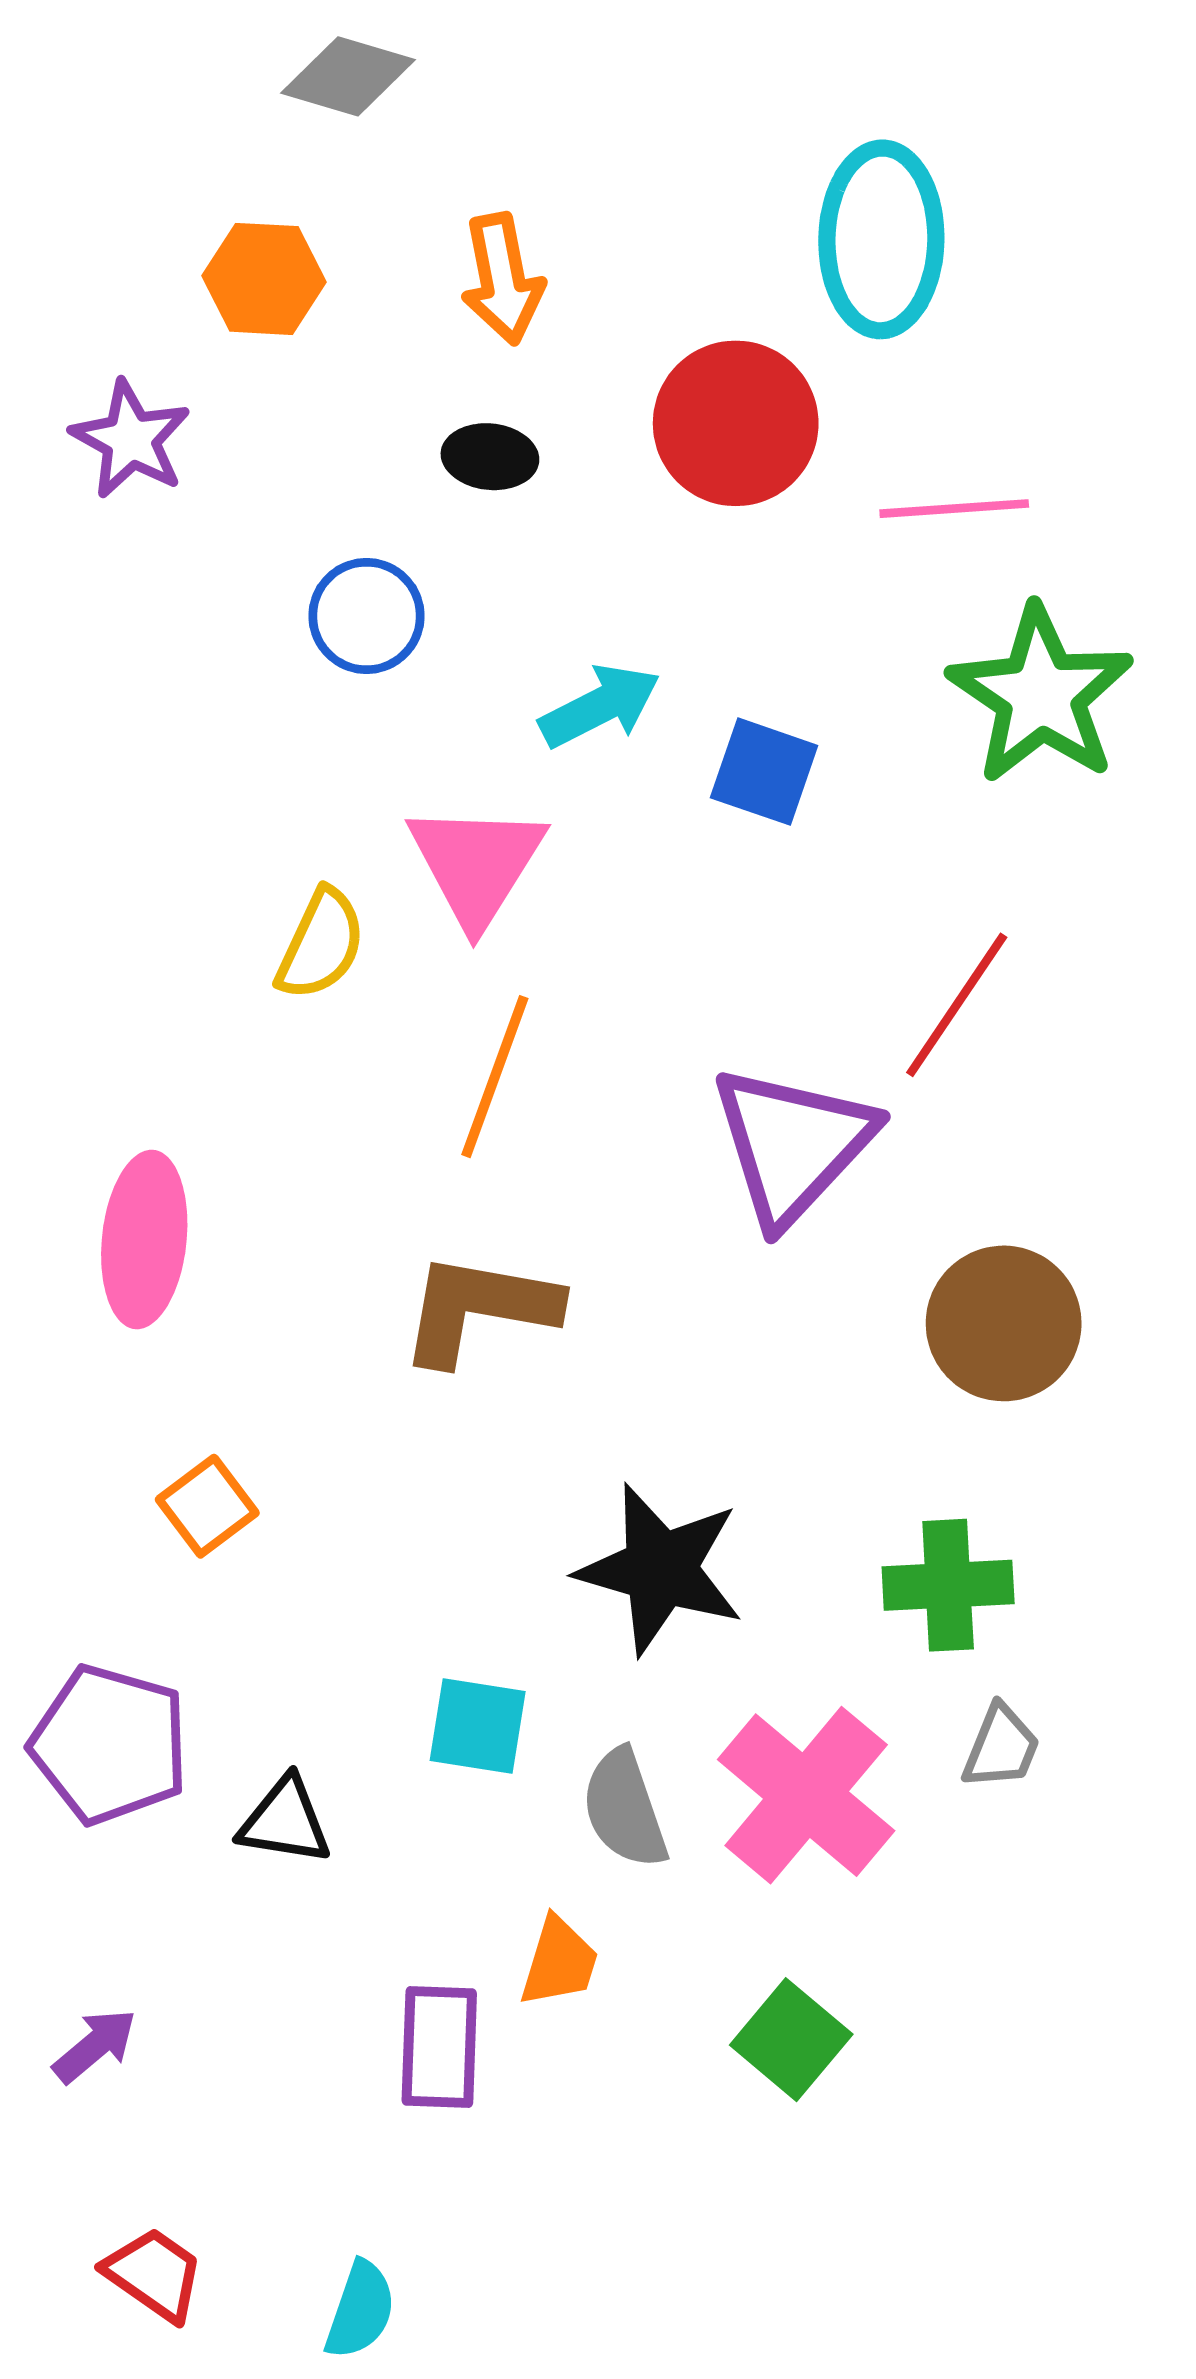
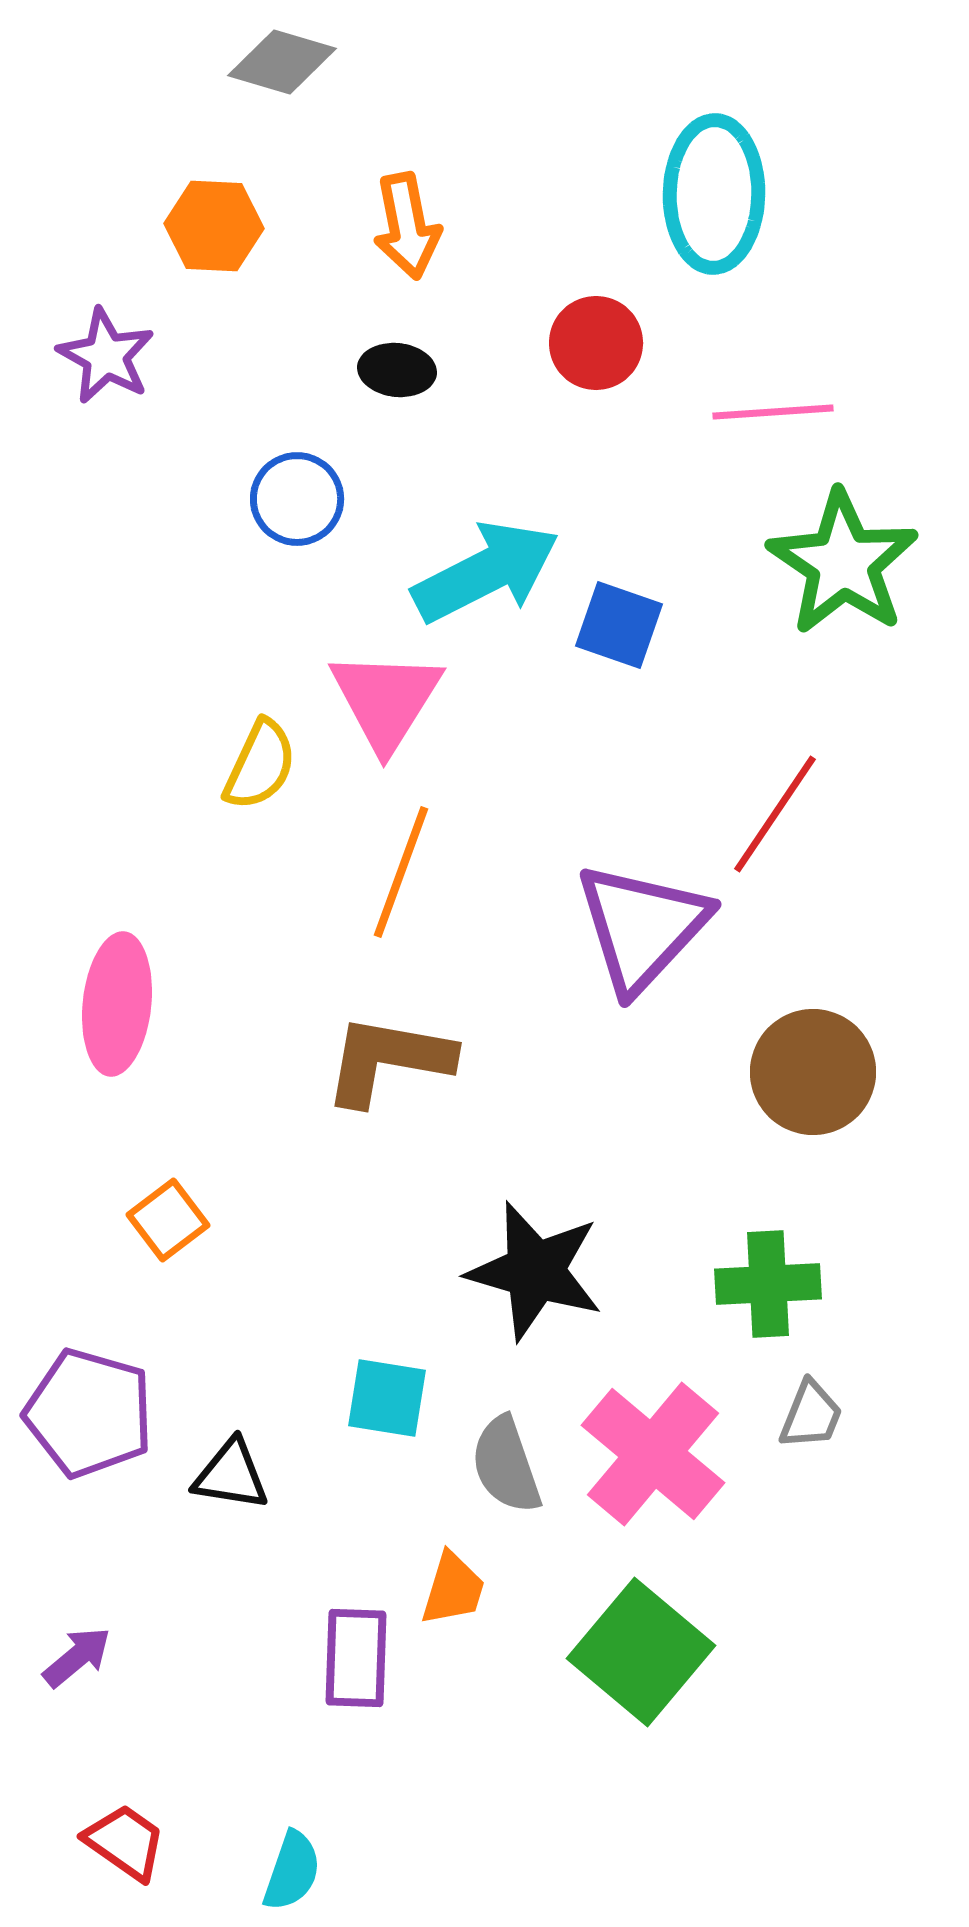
red circle: (736, 423) -> (596, 343), size x0.7
cyan arrow: (600, 706) -> (486, 572), size x1.5
green square: (791, 2040) -> (641, 1652), size x1.5

